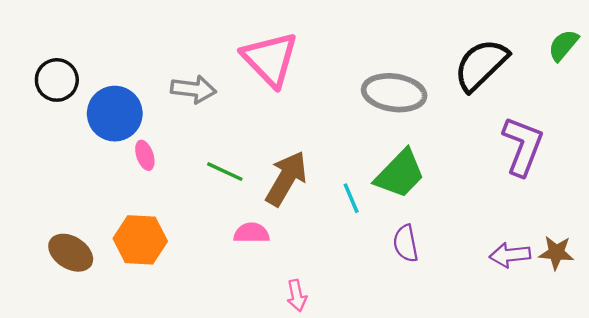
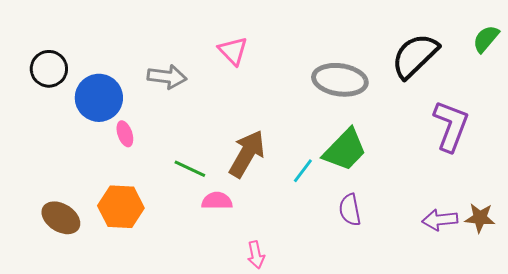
pink triangle: (270, 59) -> (233, 51), size x0.6
green line: (225, 172) -> (190, 169), moved
cyan line: (351, 198) -> (303, 171), turned 60

